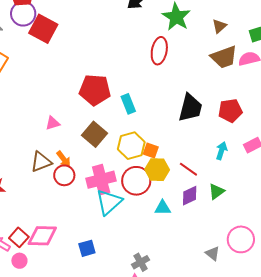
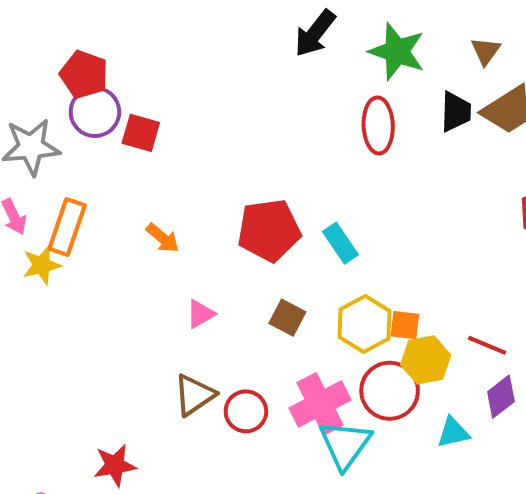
red square: (43, 29) -> (141, 133), size x0.7
black trapezoid: (190, 108) -> (456, 112), moved, size x0.7
brown square: (95, 134) -> (287, 318), size x0.7
orange arrow: (64, 159) -> (163, 238), moved

